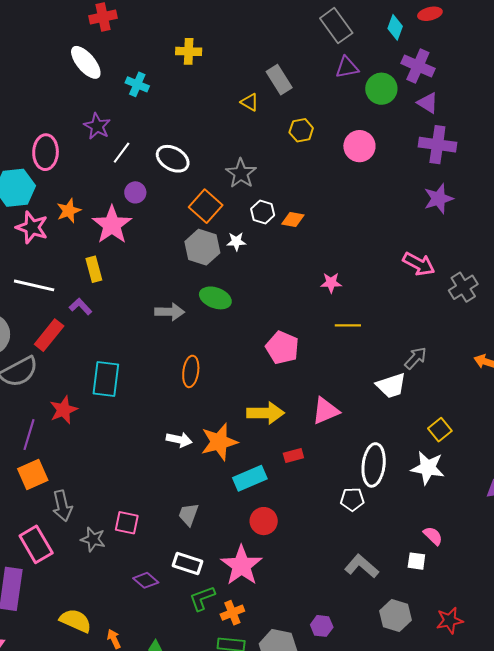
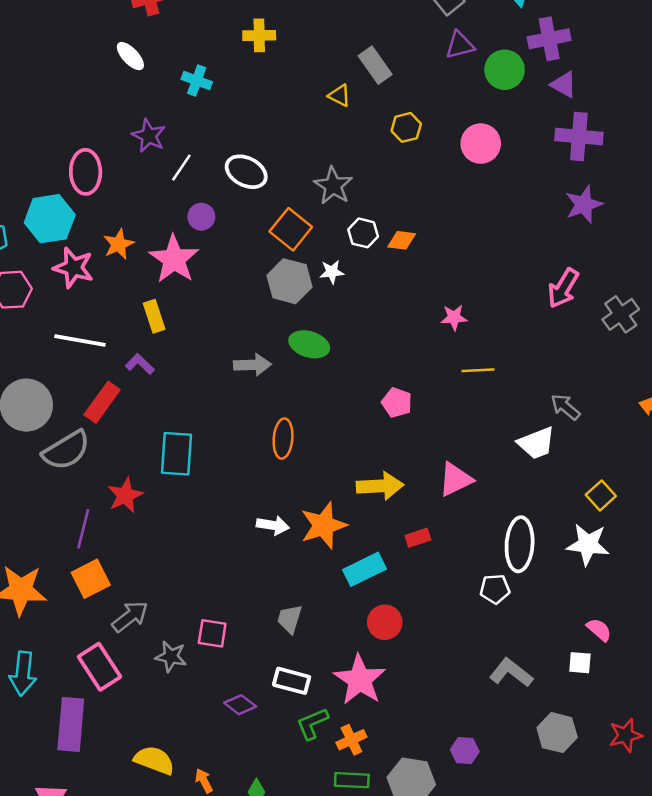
white ellipse: (86, 62) -> (130, 56), size x0.7
purple cross: (418, 66) -> (549, 39), turned -32
pink arrow: (419, 264) -> (563, 288), turned 96
pink pentagon: (282, 348) -> (397, 403), size x0.7
gray arrow: (416, 358) -> (565, 407), turned -90
gray arrow: (62, 506) -> (130, 616), turned -112

